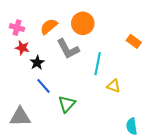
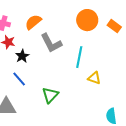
orange circle: (83, 23) -> (87, 20), moved
orange rectangle: (134, 41) -> (114, 26), moved
blue line: (44, 86) -> (19, 79), moved

